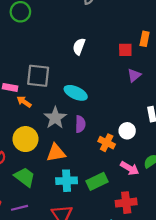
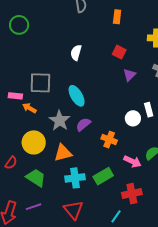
orange rectangle: (145, 39) -> (117, 17), moved
red square: (125, 50) -> (119, 52), turned 32
cyan ellipse: (76, 93) -> (77, 96), turned 40
purple semicircle: (80, 124) -> (83, 124), turned -126
white circle: (127, 131) -> (133, 118), moved

